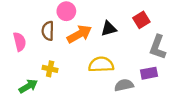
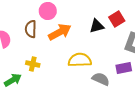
black triangle: (109, 29) -> (97, 26), moved
gray semicircle: (124, 85) -> (101, 79), turned 36

